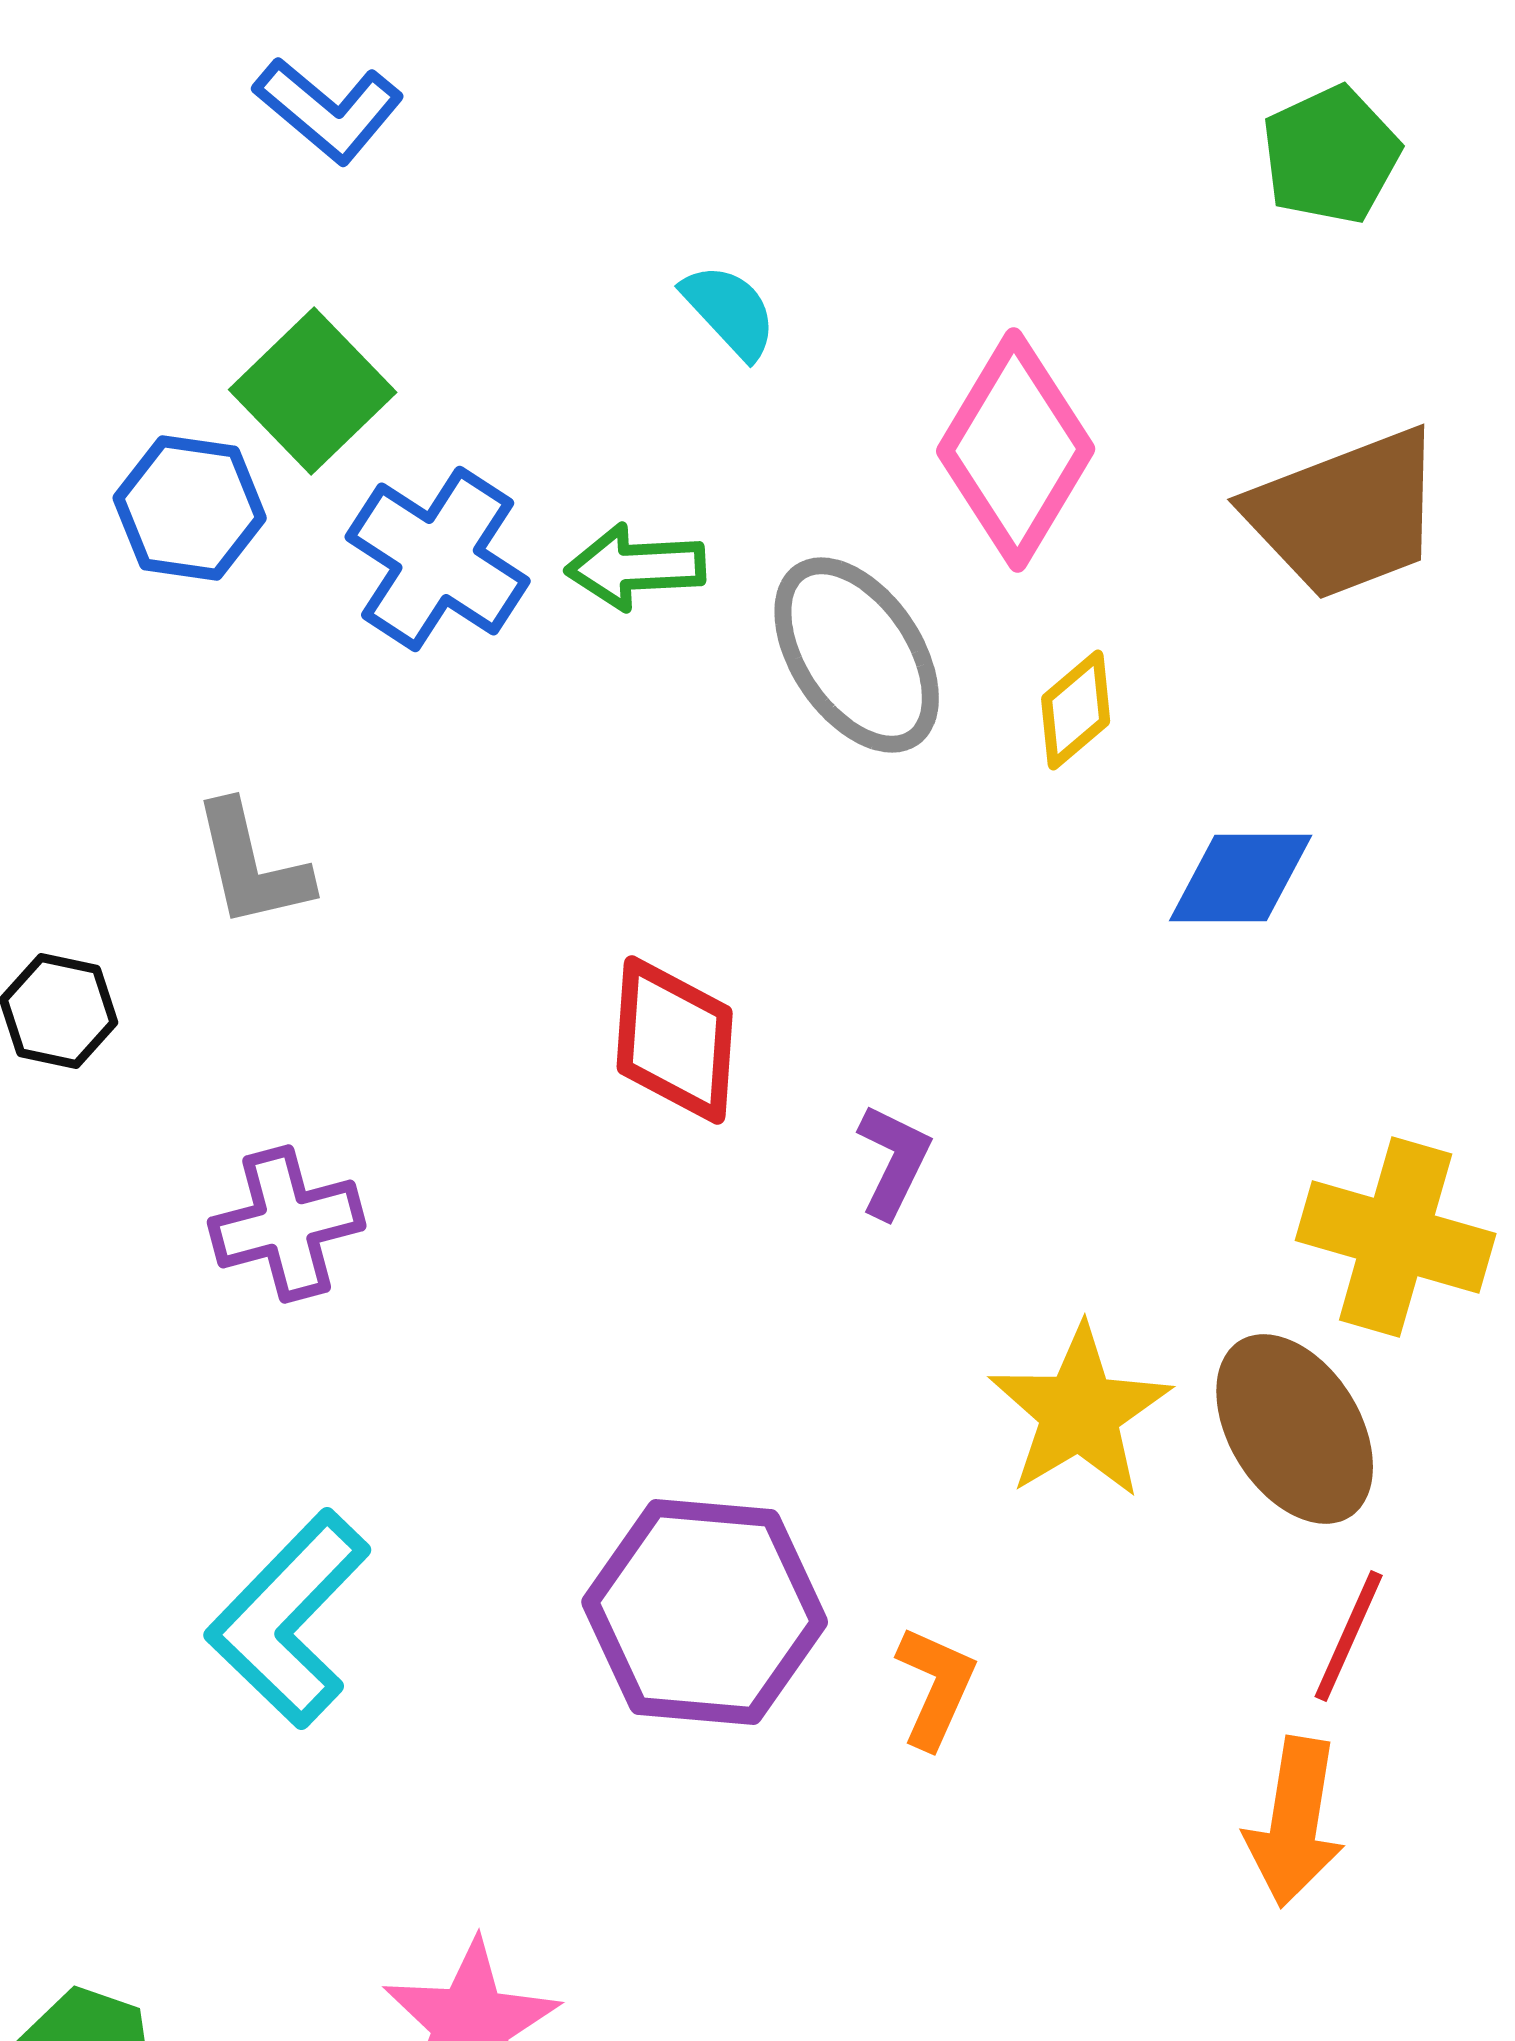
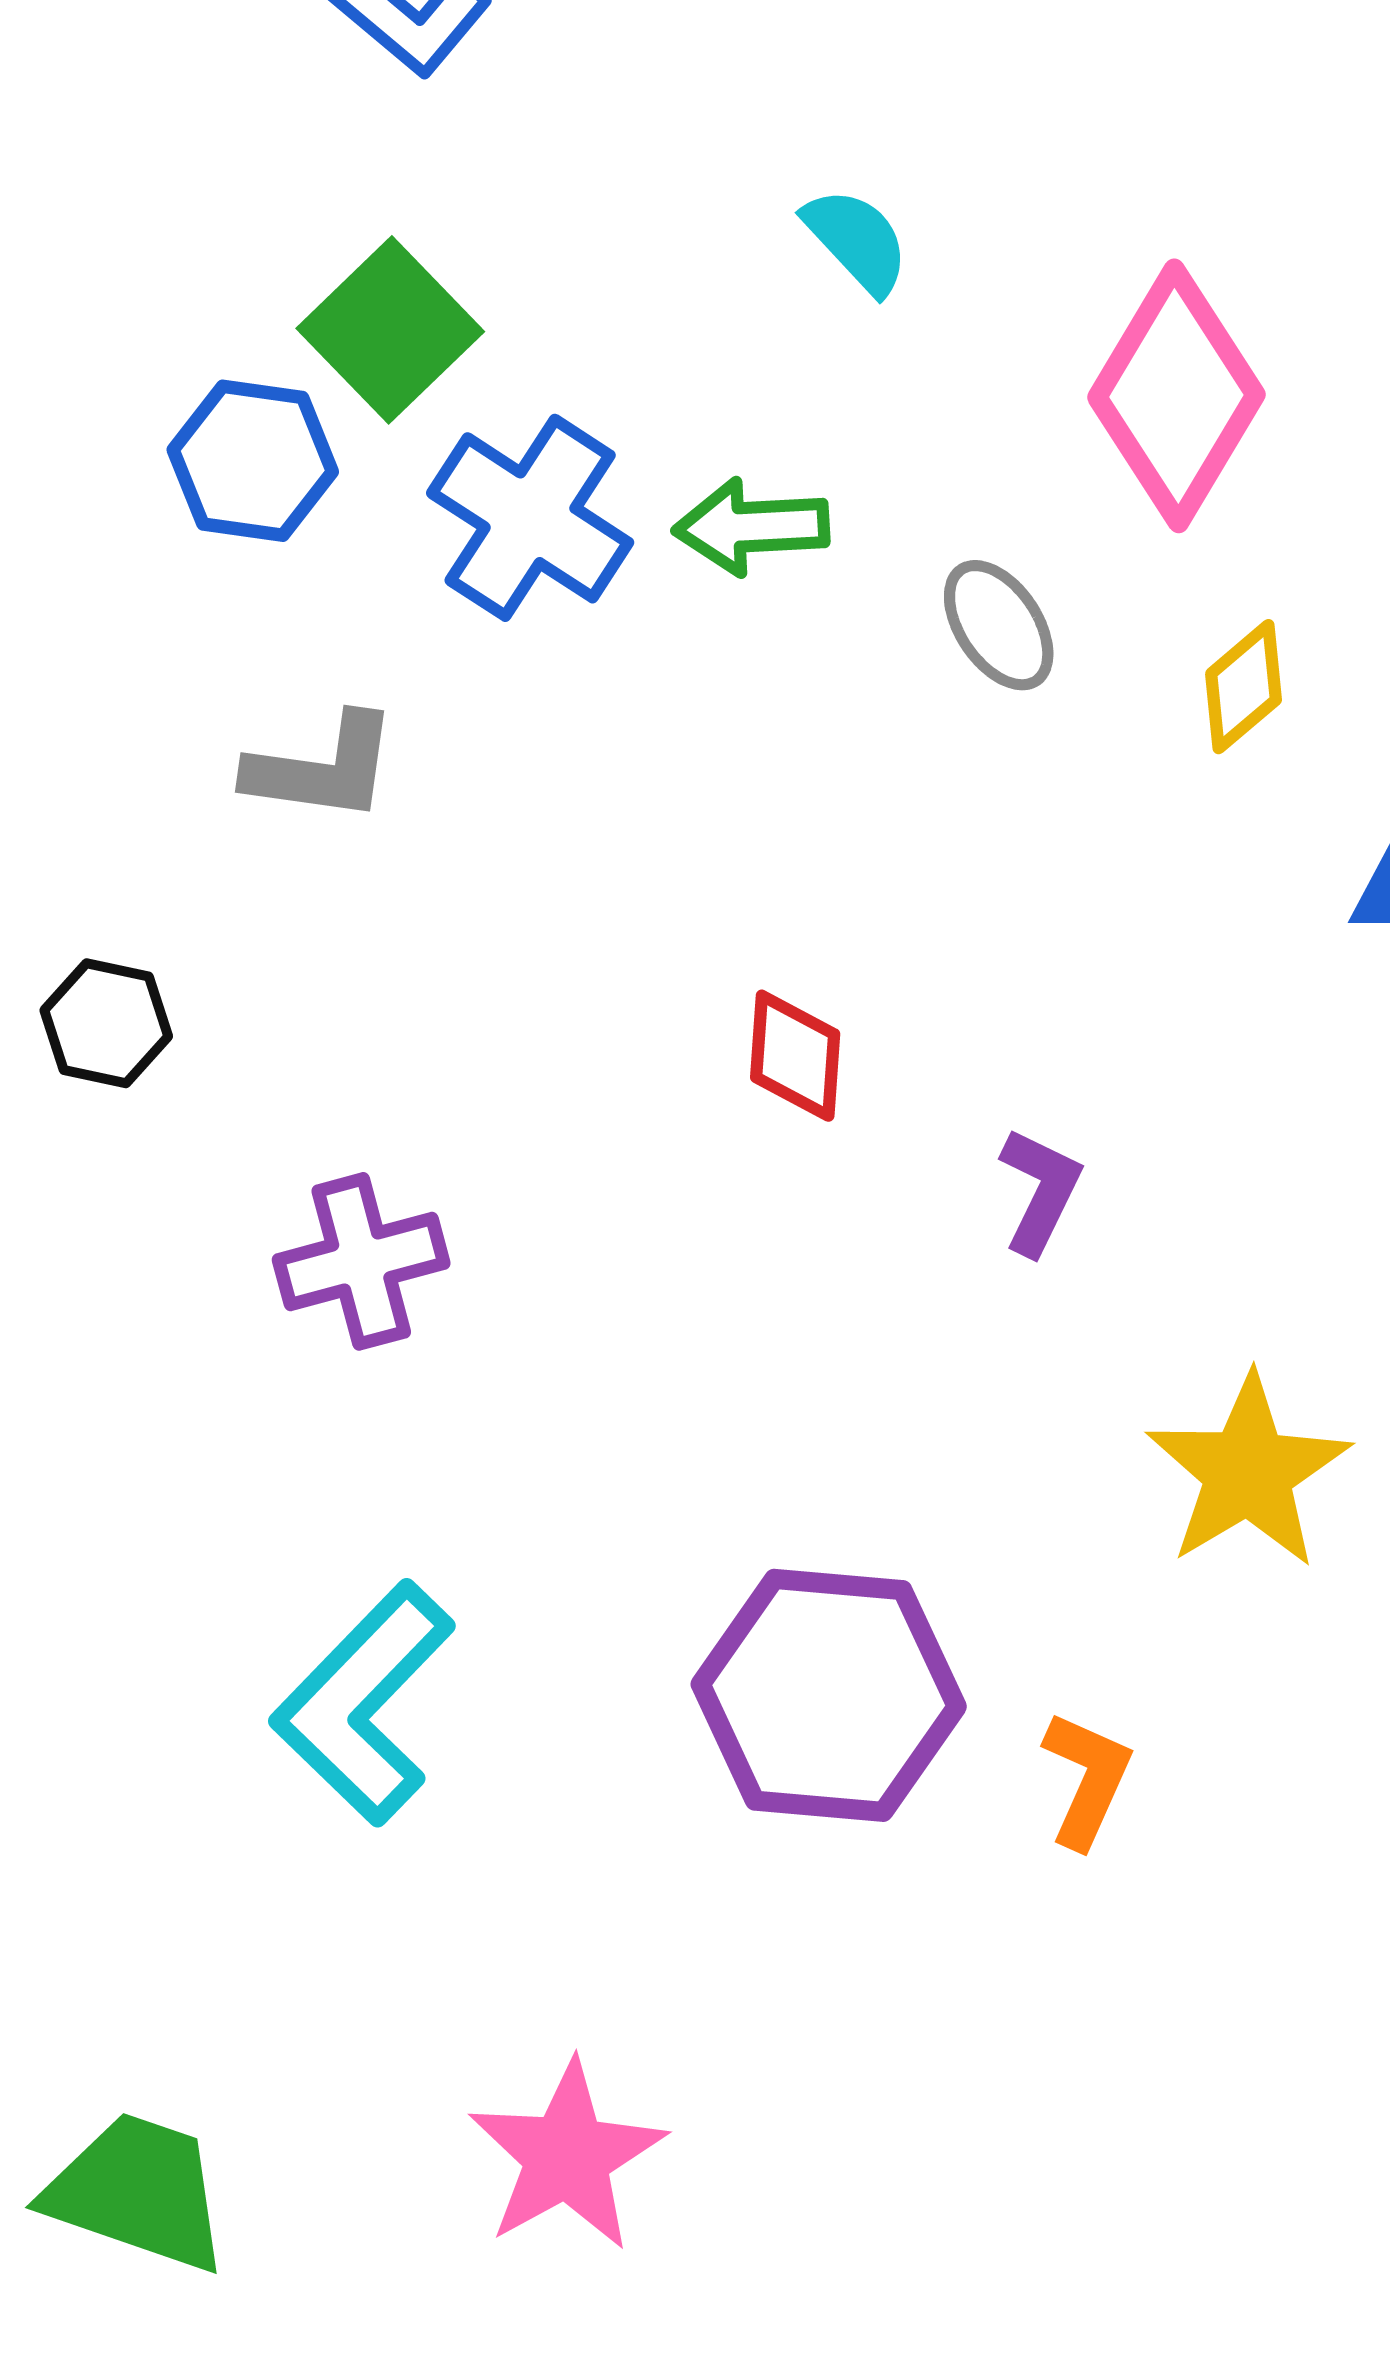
gray ellipse: (857, 655) -> (999, 625), size x0.6
gray L-shape: (252, 865) -> (322, 768), moved, turned -69
red diamond: (675, 1040) -> (795, 1056), size x0.7

